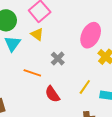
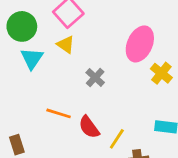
orange line: (32, 73) -> (59, 113), moved
yellow line: (85, 87) -> (117, 139), moved

